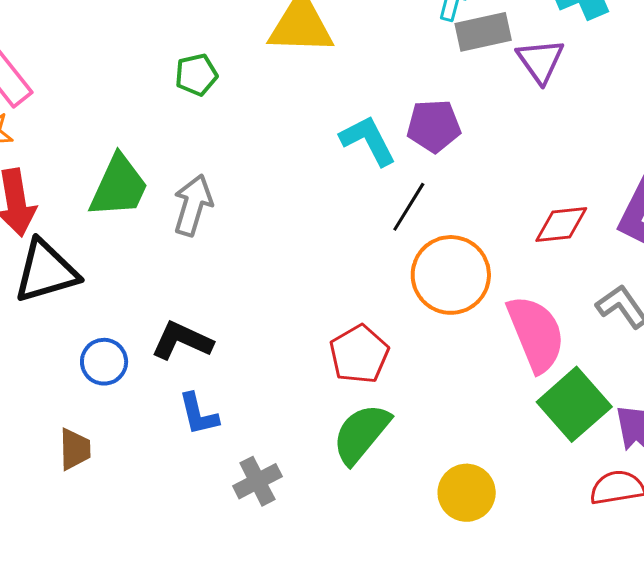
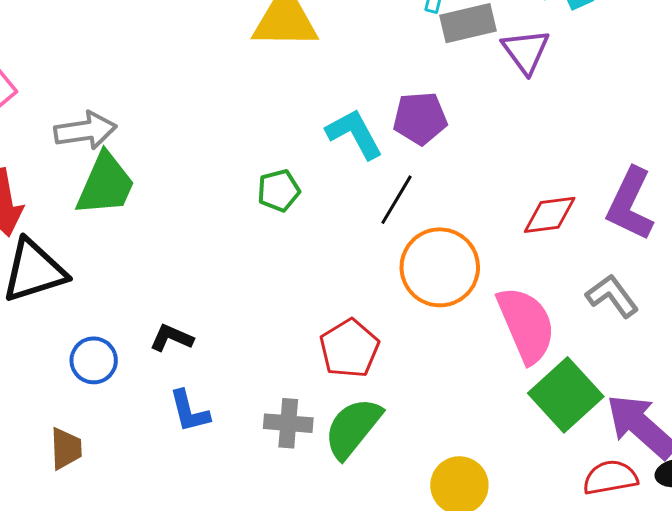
green pentagon: (196, 75) -> (279, 191), moved
gray arrow: (193, 205) -> (85, 131), moved, turned 66
black L-shape: (182, 341) -> (171, 338), size x0.7
gray cross: (257, 481) -> (288, 423), moved, turned 33

